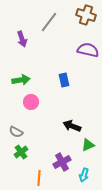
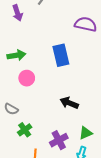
blue rectangle: (64, 80) -> (61, 55), size x1.5
green triangle: (88, 145) -> (86, 133), moved
green cross: (21, 152) -> (25, 130), moved

